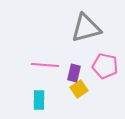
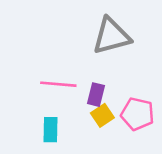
pink pentagon: (105, 66) -> (138, 114), moved

